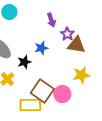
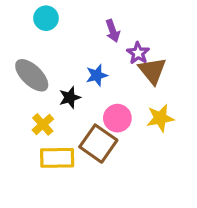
brown triangle: (76, 45) -> (152, 71), turned 42
pink circle: (62, 94) -> (117, 118), moved
yellow rectangle: (30, 105) -> (57, 158), moved

